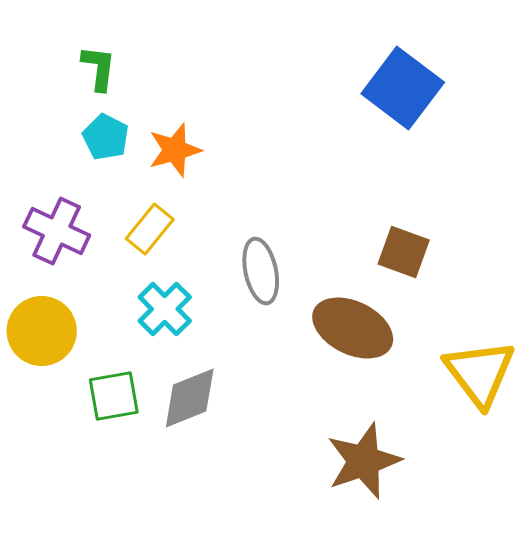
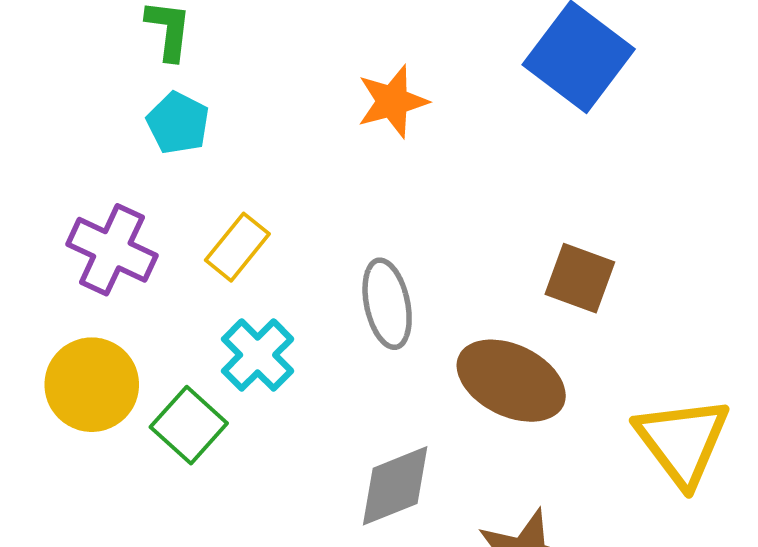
orange star: (175, 150) -> (392, 101), moved
green square: (114, 396) -> (189, 425), moved, turned -38
gray diamond: (190, 398) -> (395, 486), moved

